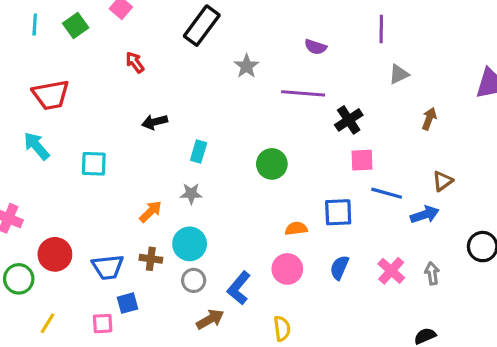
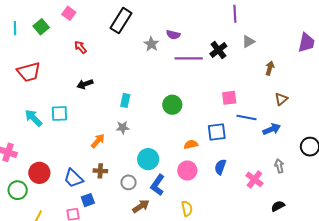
purple semicircle: (315, 47) -> (173, 35), moved
black cross: (349, 120) -> (218, 50), moved
black arrow: (155, 122) -> (85, 84), moved
cyan arrow: (37, 146) -> (33, 118), moved
brown triangle: (443, 181) -> (281, 99), moved
cyan circle: (190, 244) -> (148, 159), moved
blue trapezoid: (108, 267) -> (73, 178), turned 55
pink cross: (391, 271) -> (254, 179), moved

